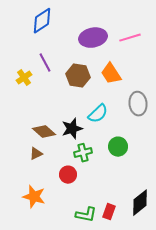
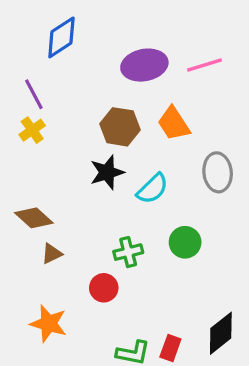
purple line: (45, 63) -> (34, 94), moved
black star: (72, 129) -> (107, 172), moved
brown diamond: (44, 132) -> (34, 218), moved

